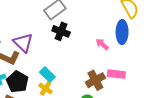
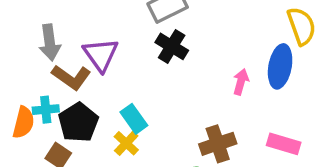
pink arrow: (102, 44) -> (241, 82), turned 56
pink rectangle: (116, 74) -> (284, 144), moved

